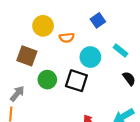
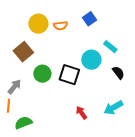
orange semicircle: (67, 38) -> (60, 26), moved
brown square: (27, 56) -> (23, 52), turned 30
cyan circle: (90, 57) -> (91, 60), moved

